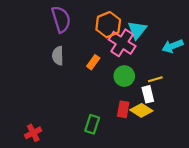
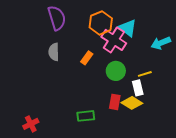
cyan triangle: (137, 30) -> (128, 28), turned -30
green rectangle: (92, 124) -> (86, 116), turned 66

